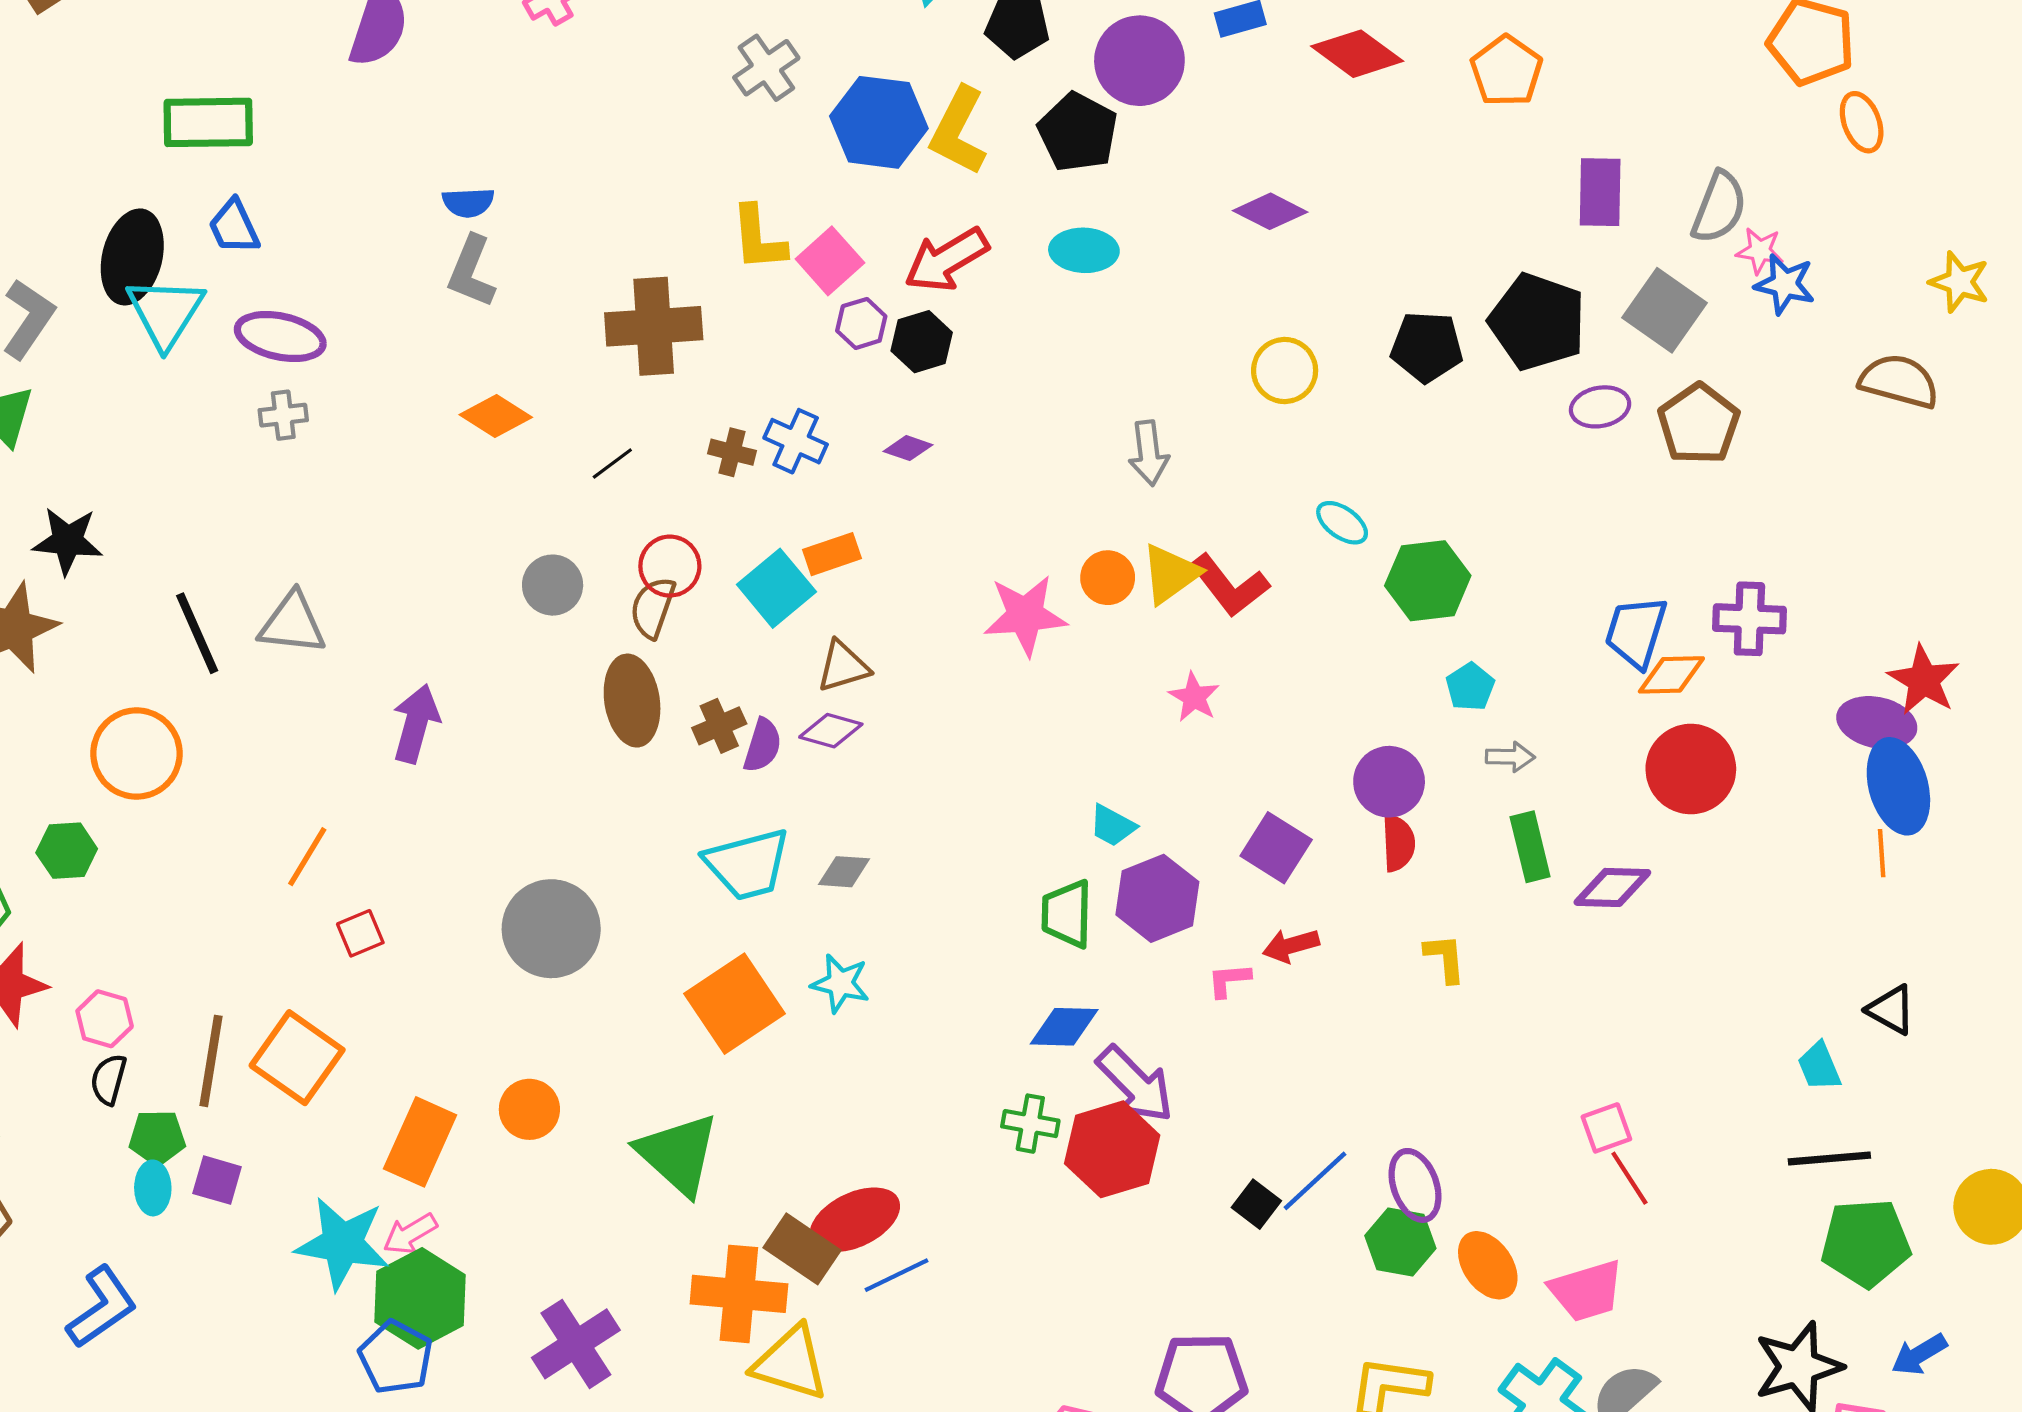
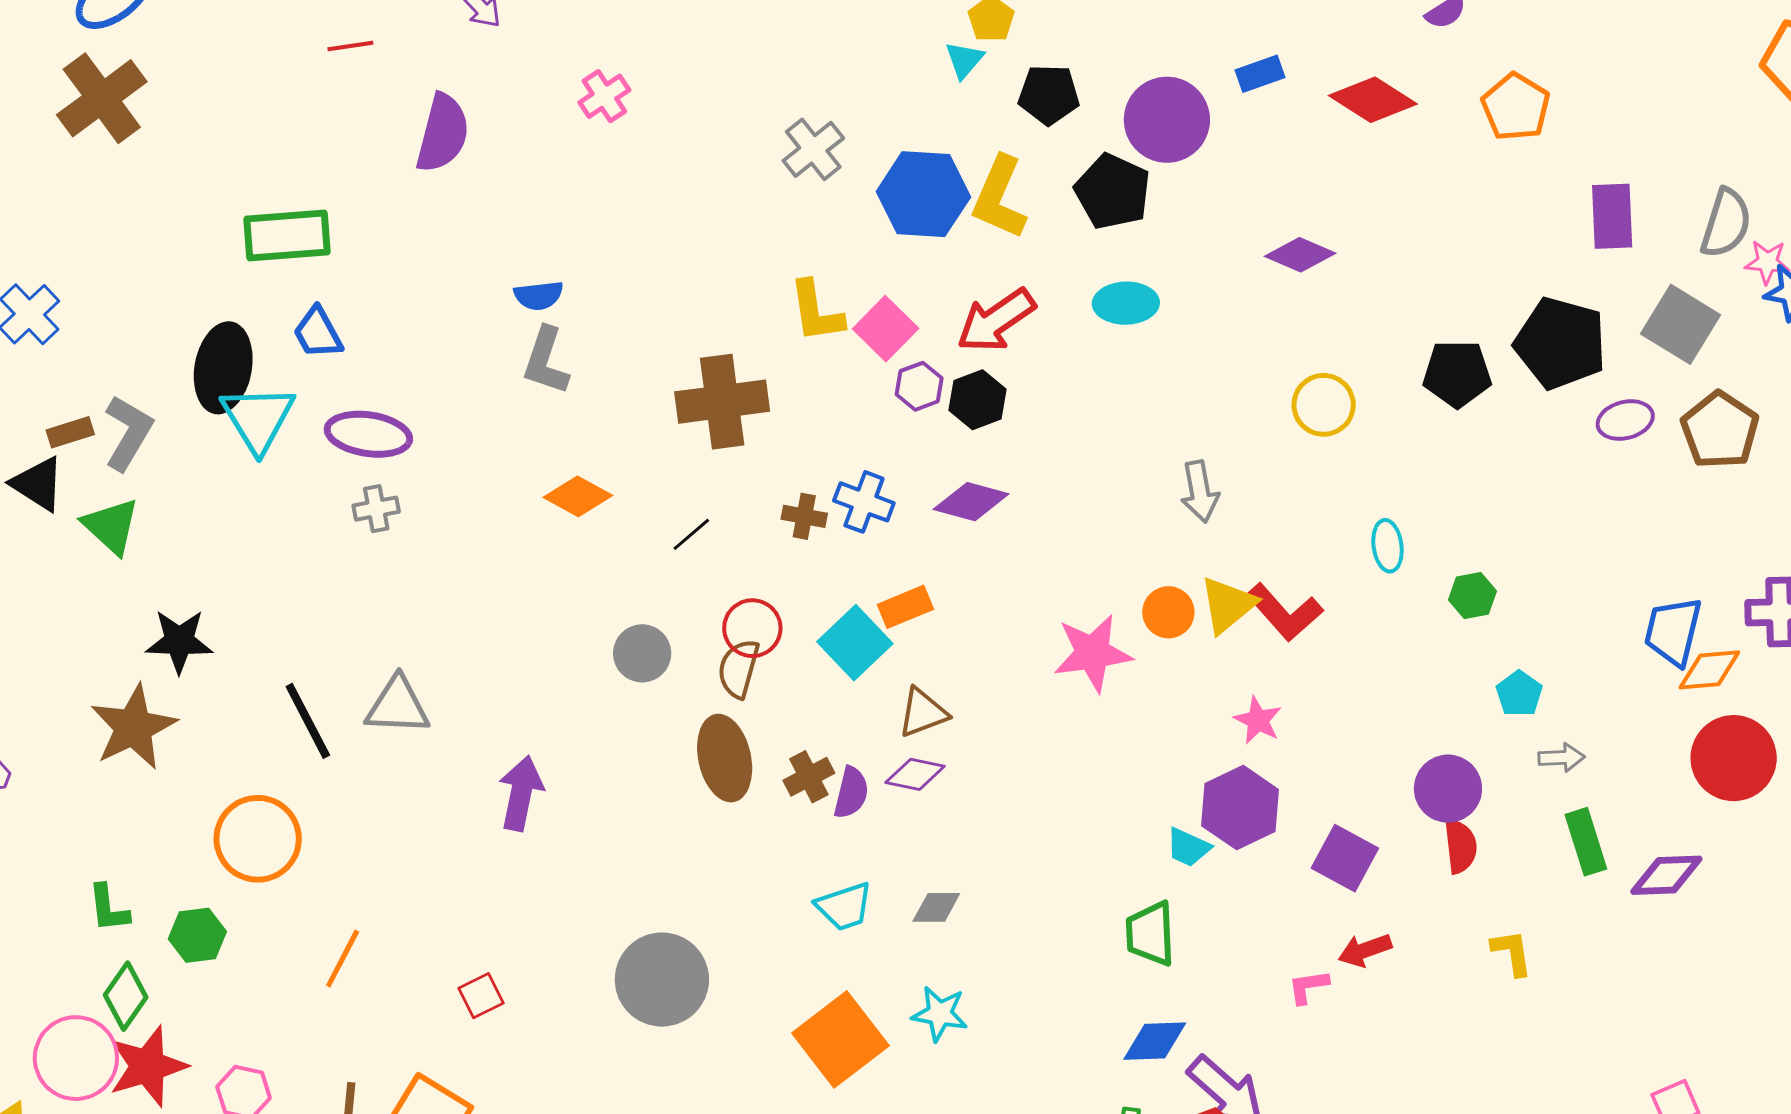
purple diamond: (908, 448) -> (971, 502), size x1.6
cyan ellipse: (1342, 523) -> (1388, 546), turned 51
green hexagon: (1428, 581) -> (1472, 596), size x0.6
orange line: (307, 857) -> (343, 959), moved
cyan trapezoid: (748, 864) -> (844, 906), size x0.7
purple hexagon: (1157, 898) -> (1240, 808), moved

